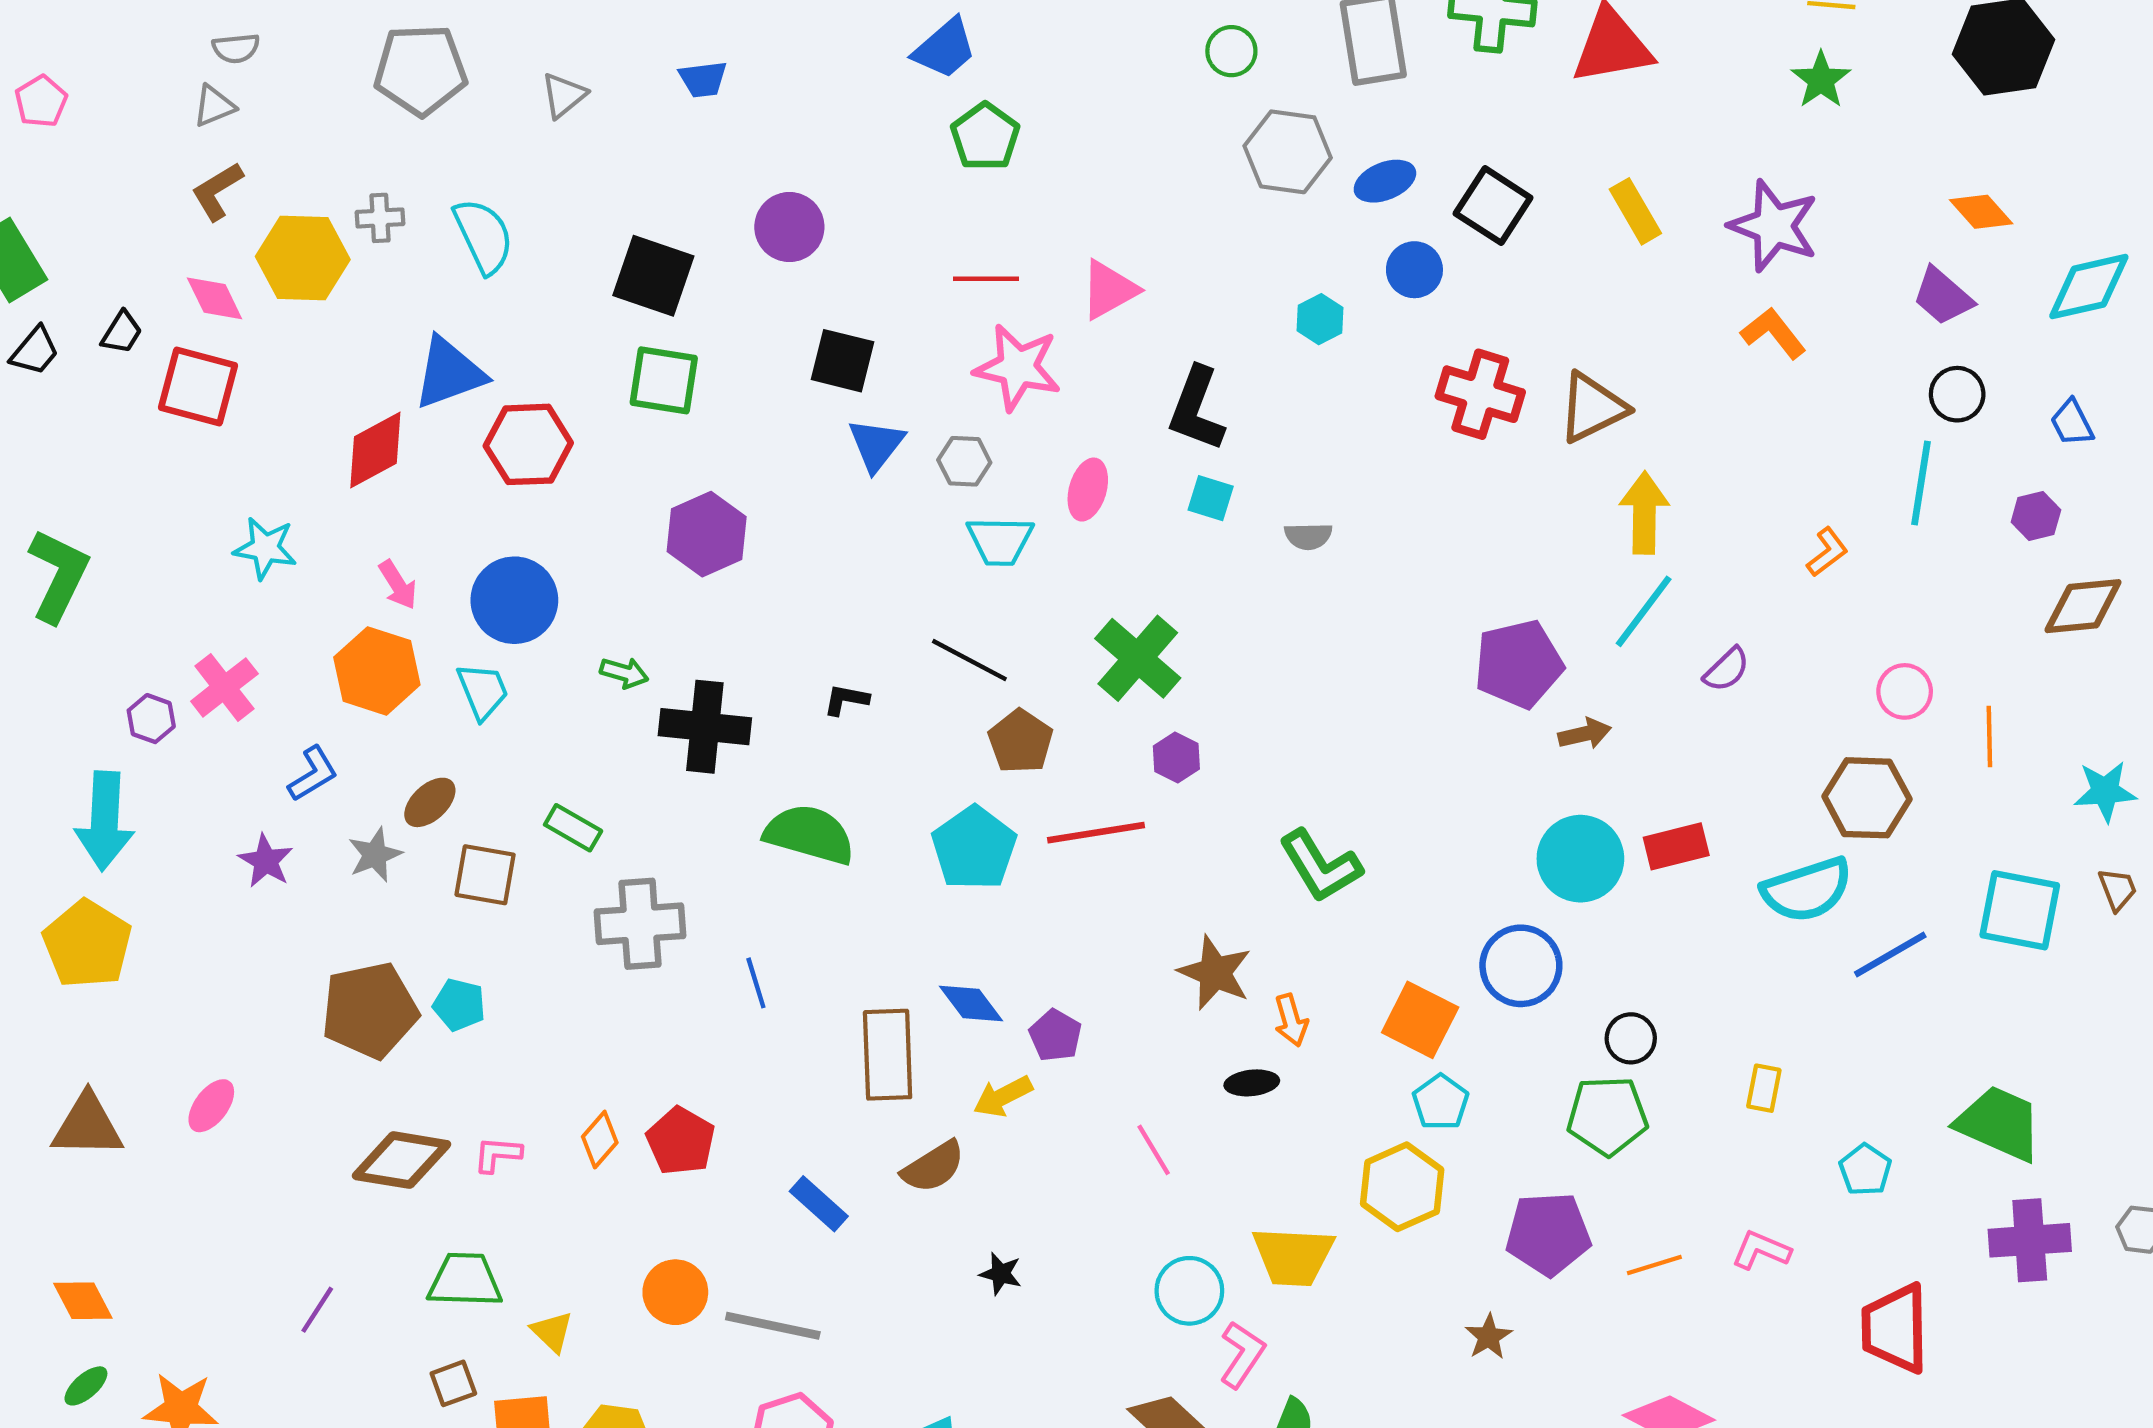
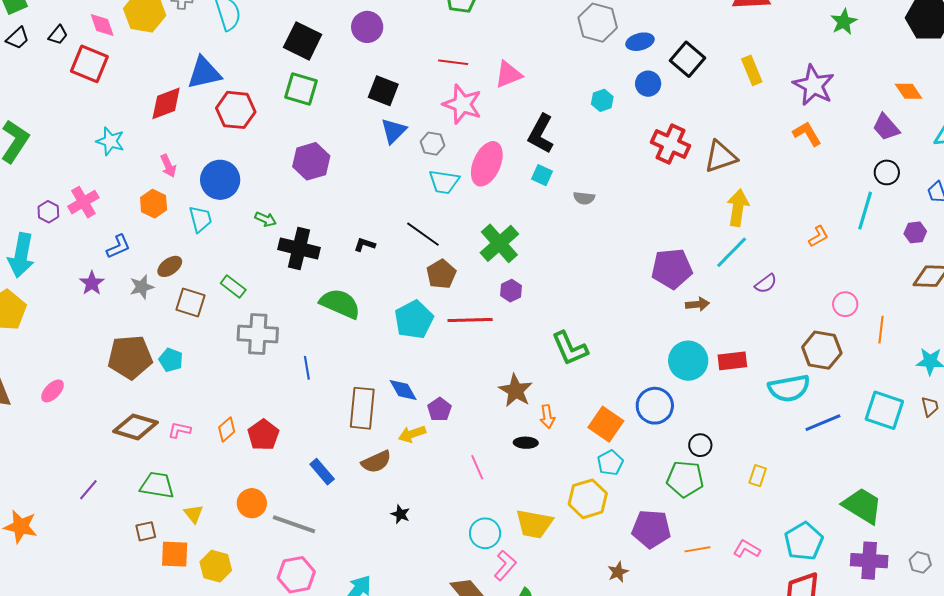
pink ellipse: (1088, 490) -> (487, 164), size x1.6
orange hexagon: (377, 671) -> (154, 204), size x0.7
cyan pentagon: (1865, 1170) -> (804, 541), moved, size x1.6

